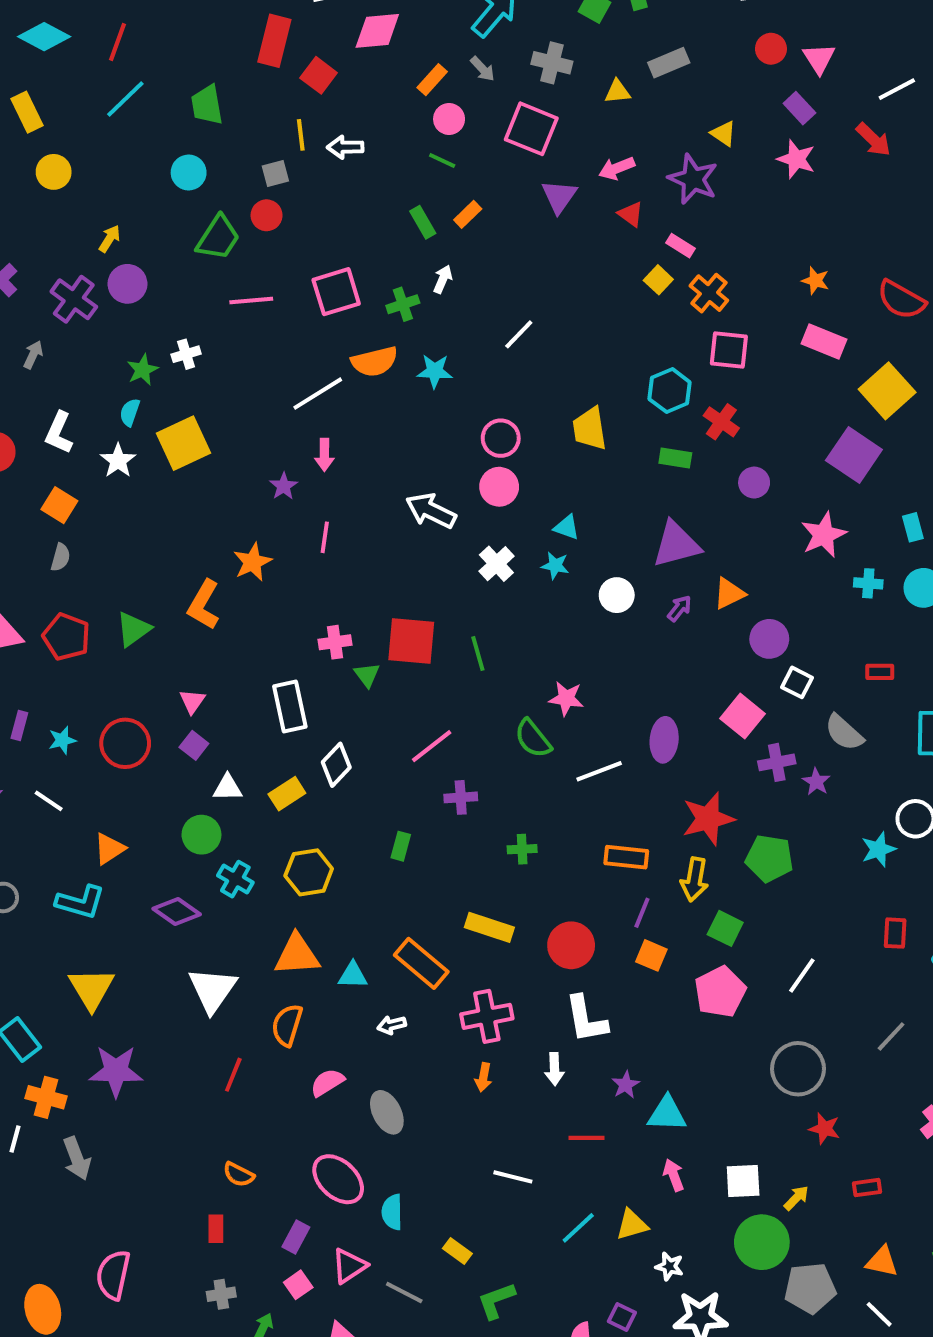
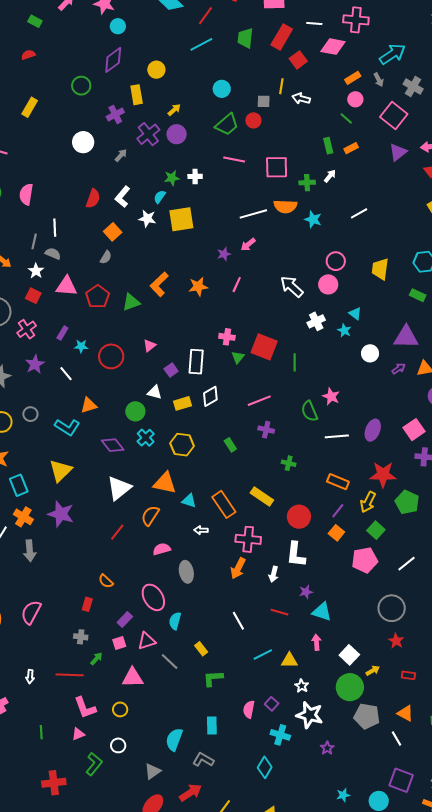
green trapezoid: (207, 105) -> (245, 38), moved
yellow rectangle: (27, 112) -> (137, 95), moved
pink arrow: (324, 455) -> (248, 245), turned 35
white star: (118, 461) -> (147, 219), turned 30
orange L-shape: (204, 605) -> (159, 284), moved
purple square: (194, 745) -> (171, 370), moved
green rectangle: (401, 846) -> (230, 445), turned -64
orange arrow: (483, 1077) -> (238, 568), size x1.5
white line: (513, 1177) -> (238, 621), turned 30
white square: (743, 1181) -> (349, 655), turned 30

